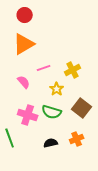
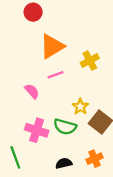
orange triangle: (24, 44) -> (52, 46), moved
yellow cross: (73, 70) -> (90, 61), moved
yellow star: (57, 89) -> (80, 107), moved

